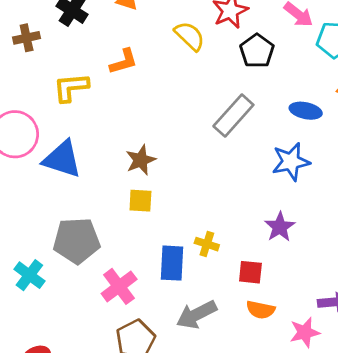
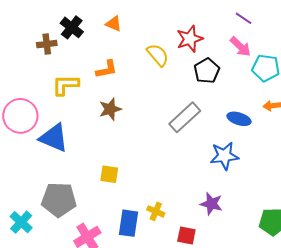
brown cross: (27, 38) -> (47, 44), moved
brown star: (141, 160) -> (110, 109), moved
purple star: (280, 227) -> (211, 204), turned -30

